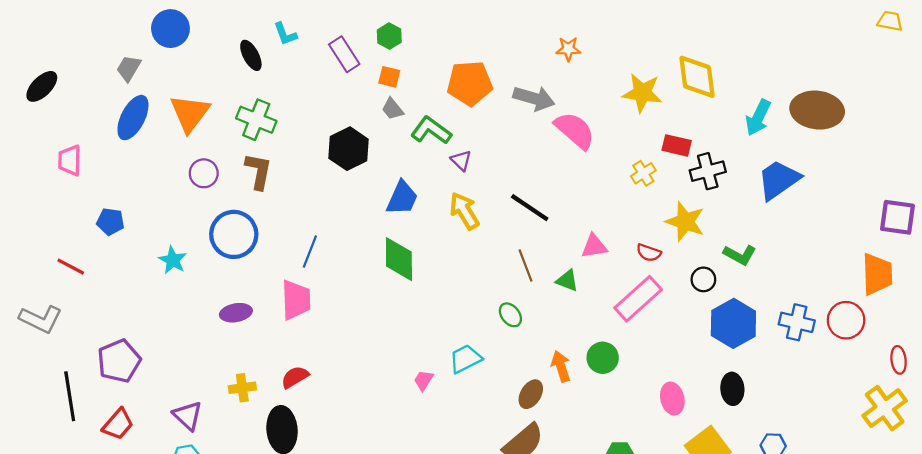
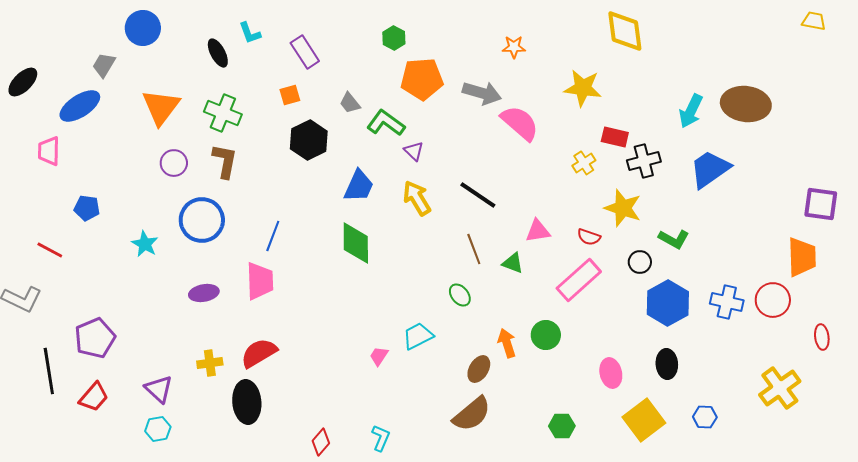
green hexagon: (389, 36) -> (394, 38), moved
orange square: (389, 77) -> (290, 95), moved, turned -30
yellow diamond: (697, 77) -> (625, 31), moved
blue ellipse: (133, 118) -> (80, 106), moved, turned 30
red semicircle: (295, 377) -> (259, 353), size x1.4
yellow cross: (885, 408) -> (780, 388), moved

